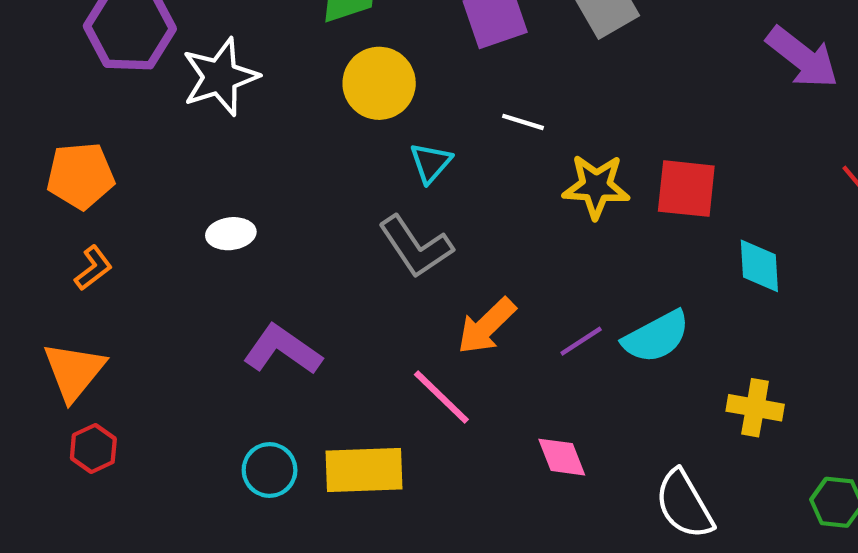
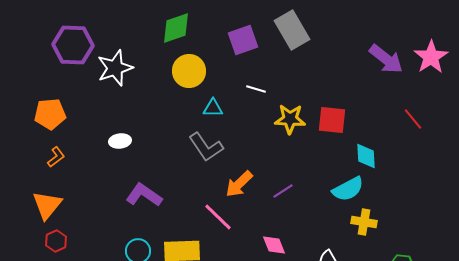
cyan triangle: (431, 163) -> (213, 108), turned 50
cyan semicircle: (656, 337) -> (348, 189), moved

